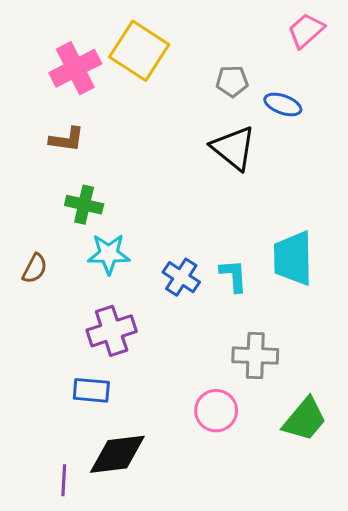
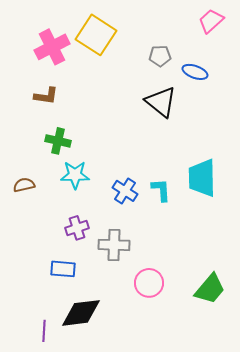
brown semicircle: (35, 268) -> (24, 185), turned -130
purple cross: (112, 331) -> (77, 228), size x0.7
gray cross: (255, 356) -> (114, 245), moved

